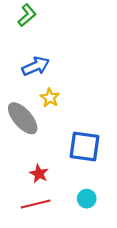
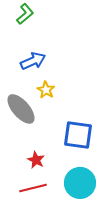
cyan circle: (87, 199) -> (80, 183), size x1.8

